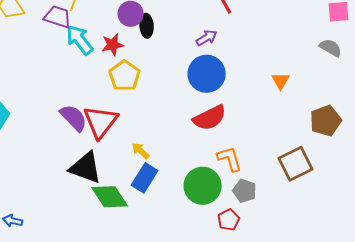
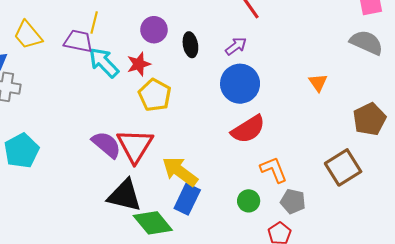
black ellipse: (147, 26) -> (190, 45), moved
gray semicircle: (331, 48) -> (366, 43), size x1.4
yellow arrow: (141, 151) -> (180, 171), size x1.8
green circle: (203, 186) -> (249, 201), size x0.6

